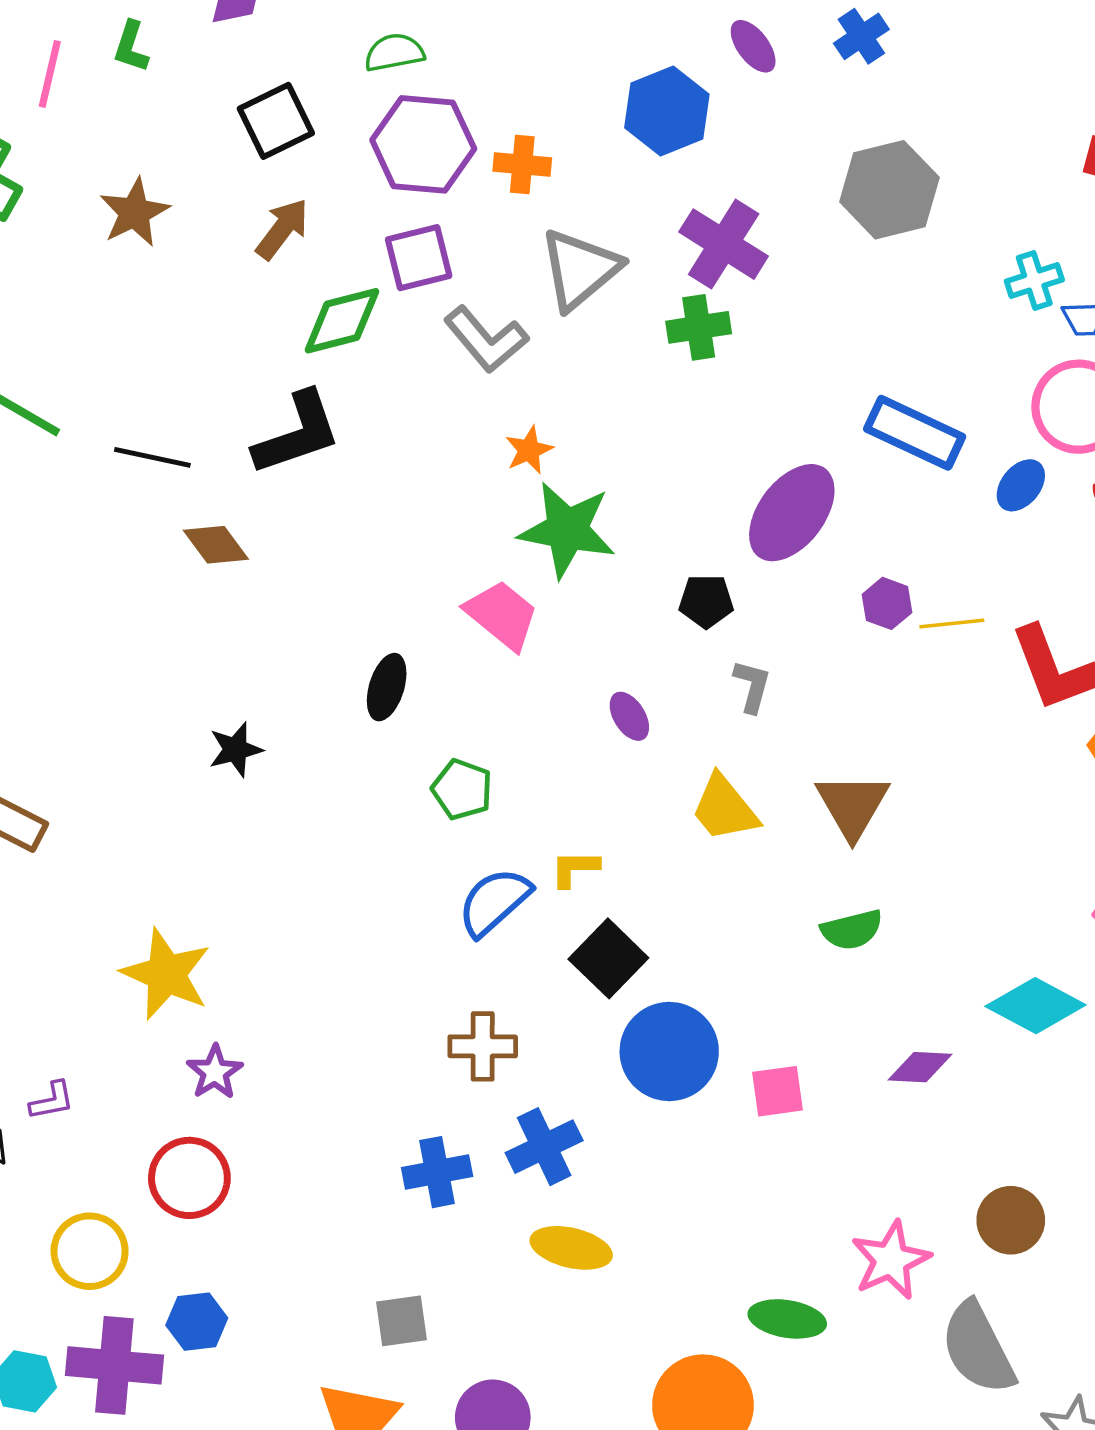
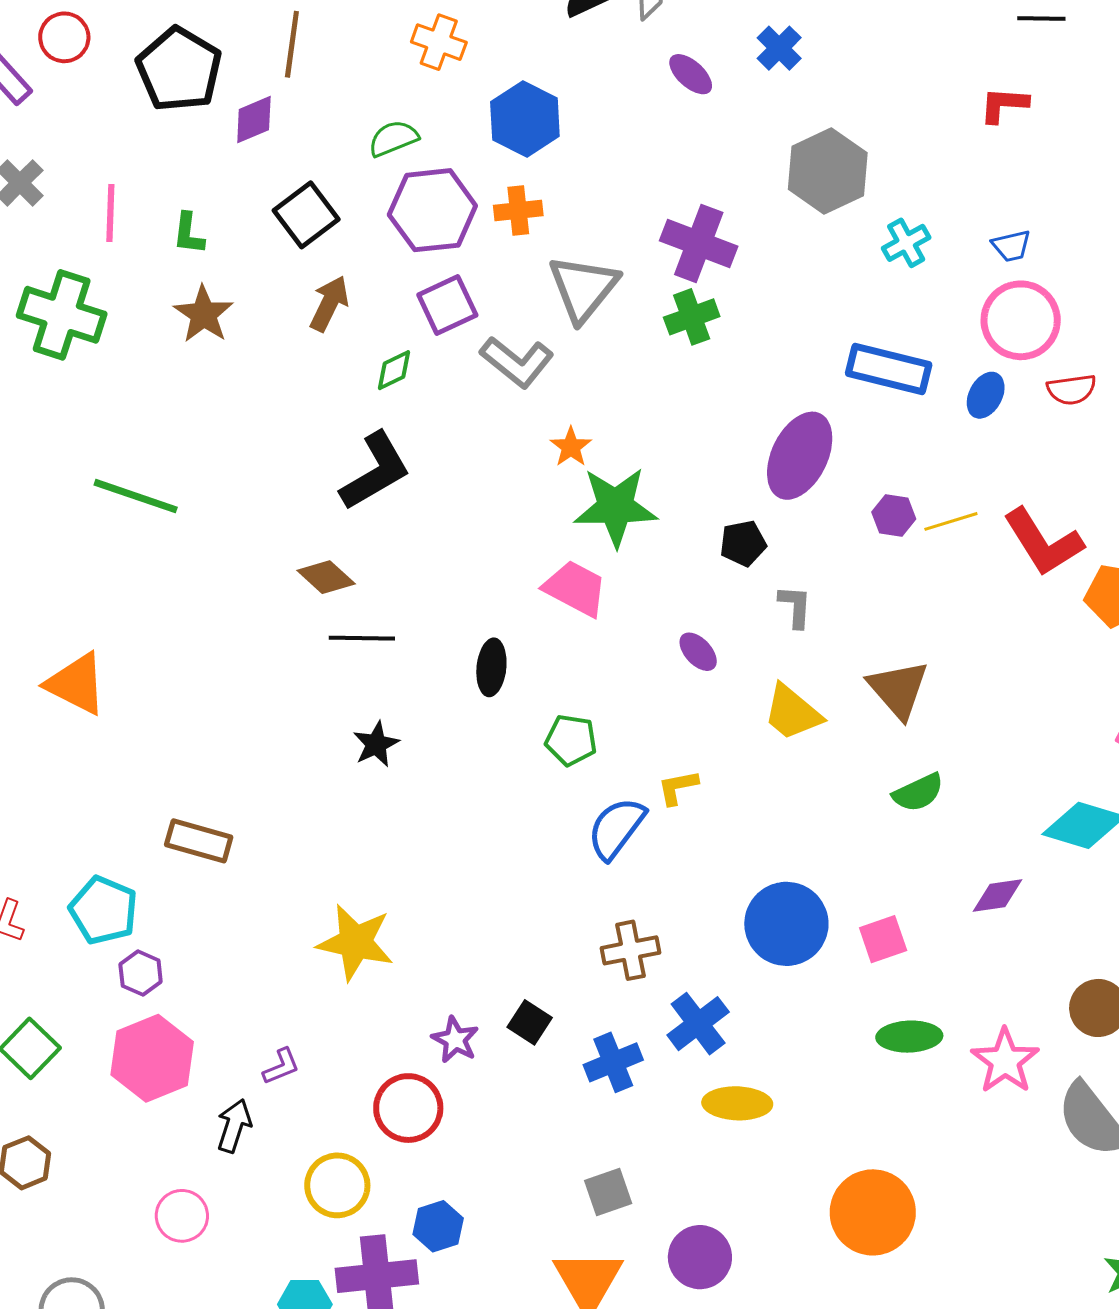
green L-shape: (131, 47) -> (189, 233), moved
blue hexagon: (667, 111) -> (525, 119), moved
cyan cross: (1034, 280) -> (906, 243), moved
green diamond: (342, 321) -> (394, 370), size x0.6
black line: (152, 457) -> (362, 638), moved
black square: (608, 958) -> (530, 1022), moved, size x0.7
purple star: (215, 1072) -> (455, 1040), moved
green ellipse: (787, 1319) -> (909, 1037), moved

